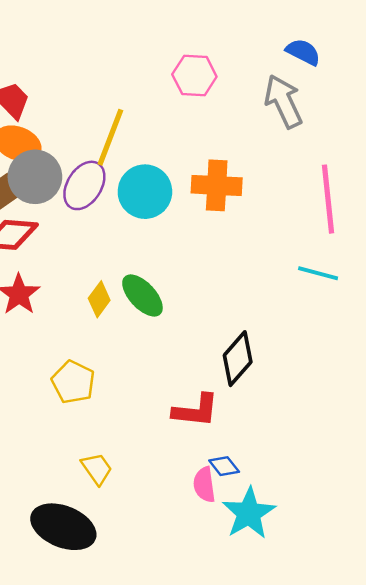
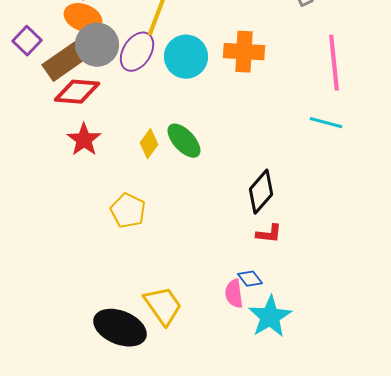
red L-shape: (196, 410) -> (269, 234), moved, size x0.7
yellow trapezoid: (97, 469) -> (163, 306), moved, size x1.5

